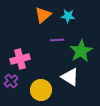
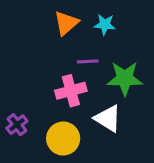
green star: (81, 51) -> (125, 78), turned 30
pink cross: (20, 59) -> (71, 91), moved

